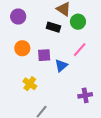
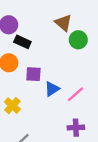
black rectangle: (53, 27) -> (22, 42), moved
pink line: (80, 50) -> (76, 94), moved

